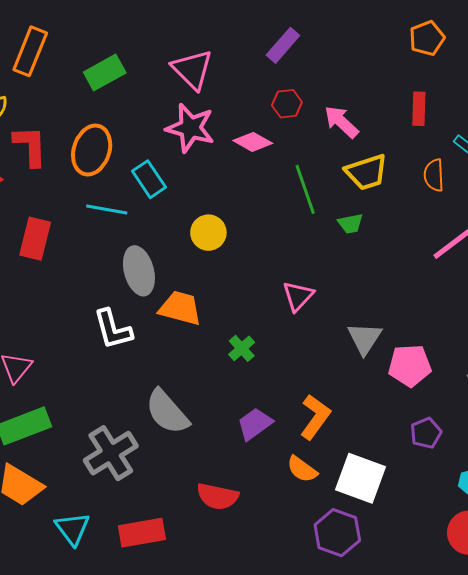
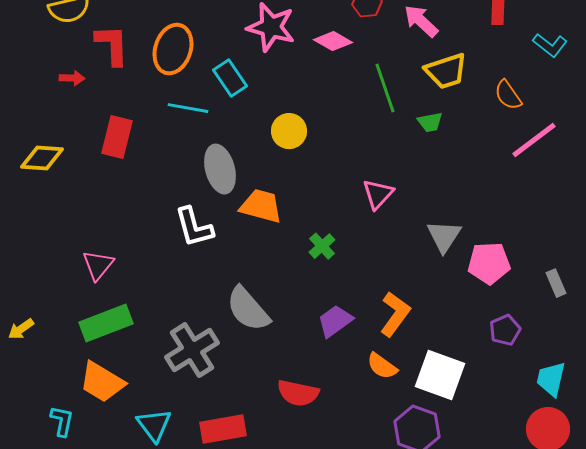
orange semicircle: (434, 175) -> (508, 95), moved, turned -32

